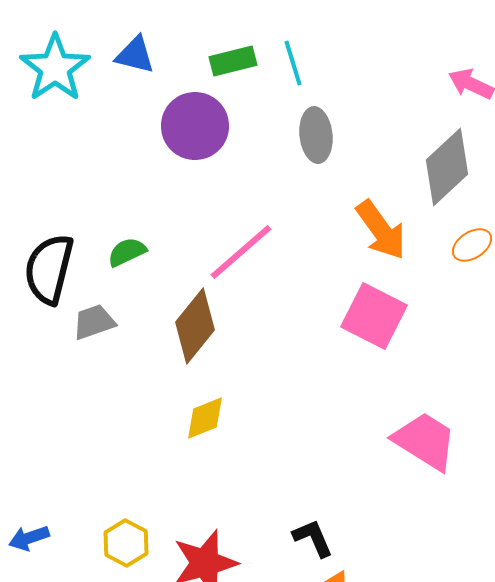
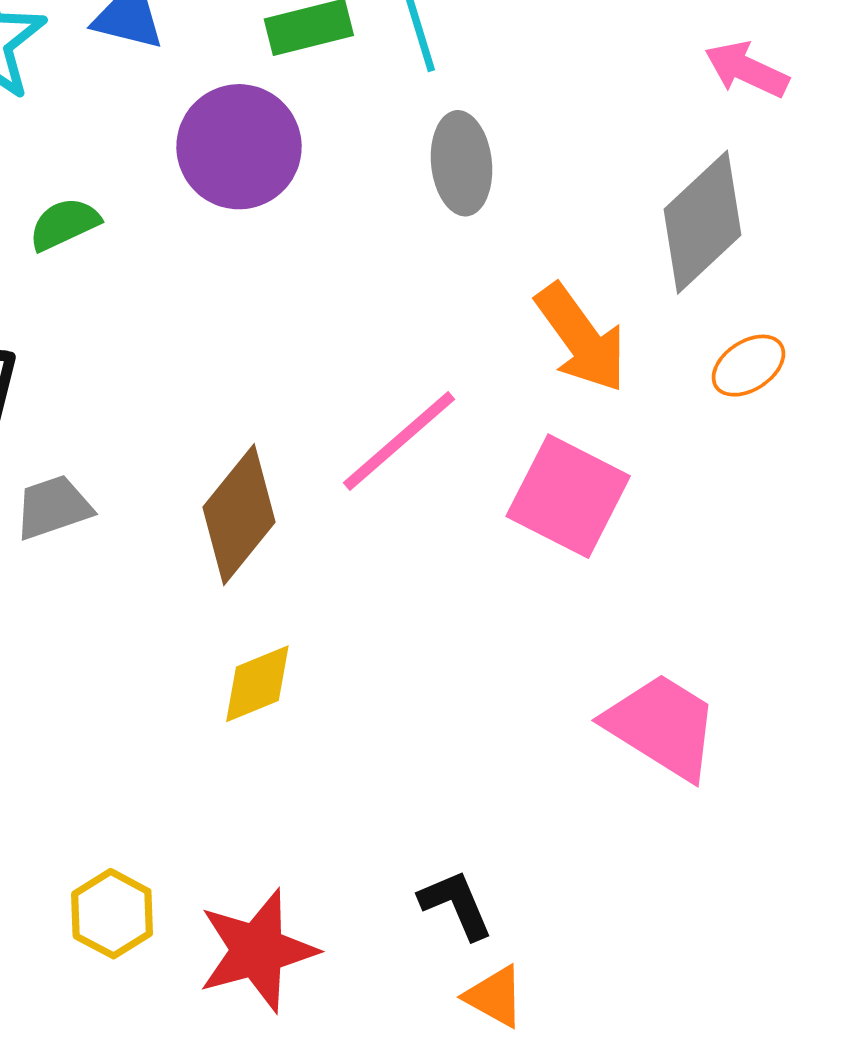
green semicircle: (127, 252) -> (64, 224), moved
pink line: (241, 252) -> (399, 441), moved

